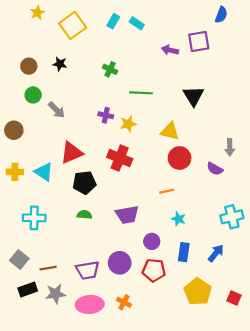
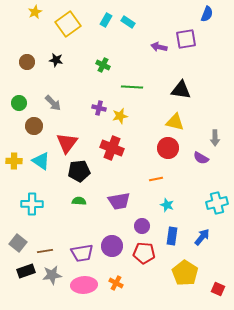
green circle: (33, 95) -> (19, 103), moved
black triangle: (193, 96) -> (181, 90), turned -50
brown circle: (14, 130) -> (34, 126), moved
yellow triangle: (170, 131) -> (175, 122), moved
red triangle: (72, 153) -> (67, 143), turned -30
red square: (234, 298) -> (218, 289), moved

